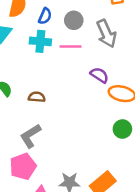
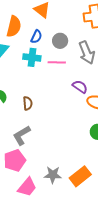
brown semicircle: (37, 97) -> (28, 103), turned 80

